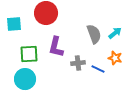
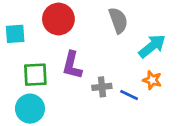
cyan arrow: (115, 33) -> (152, 46), size x1.5
gray semicircle: (94, 34) -> (118, 20), moved

